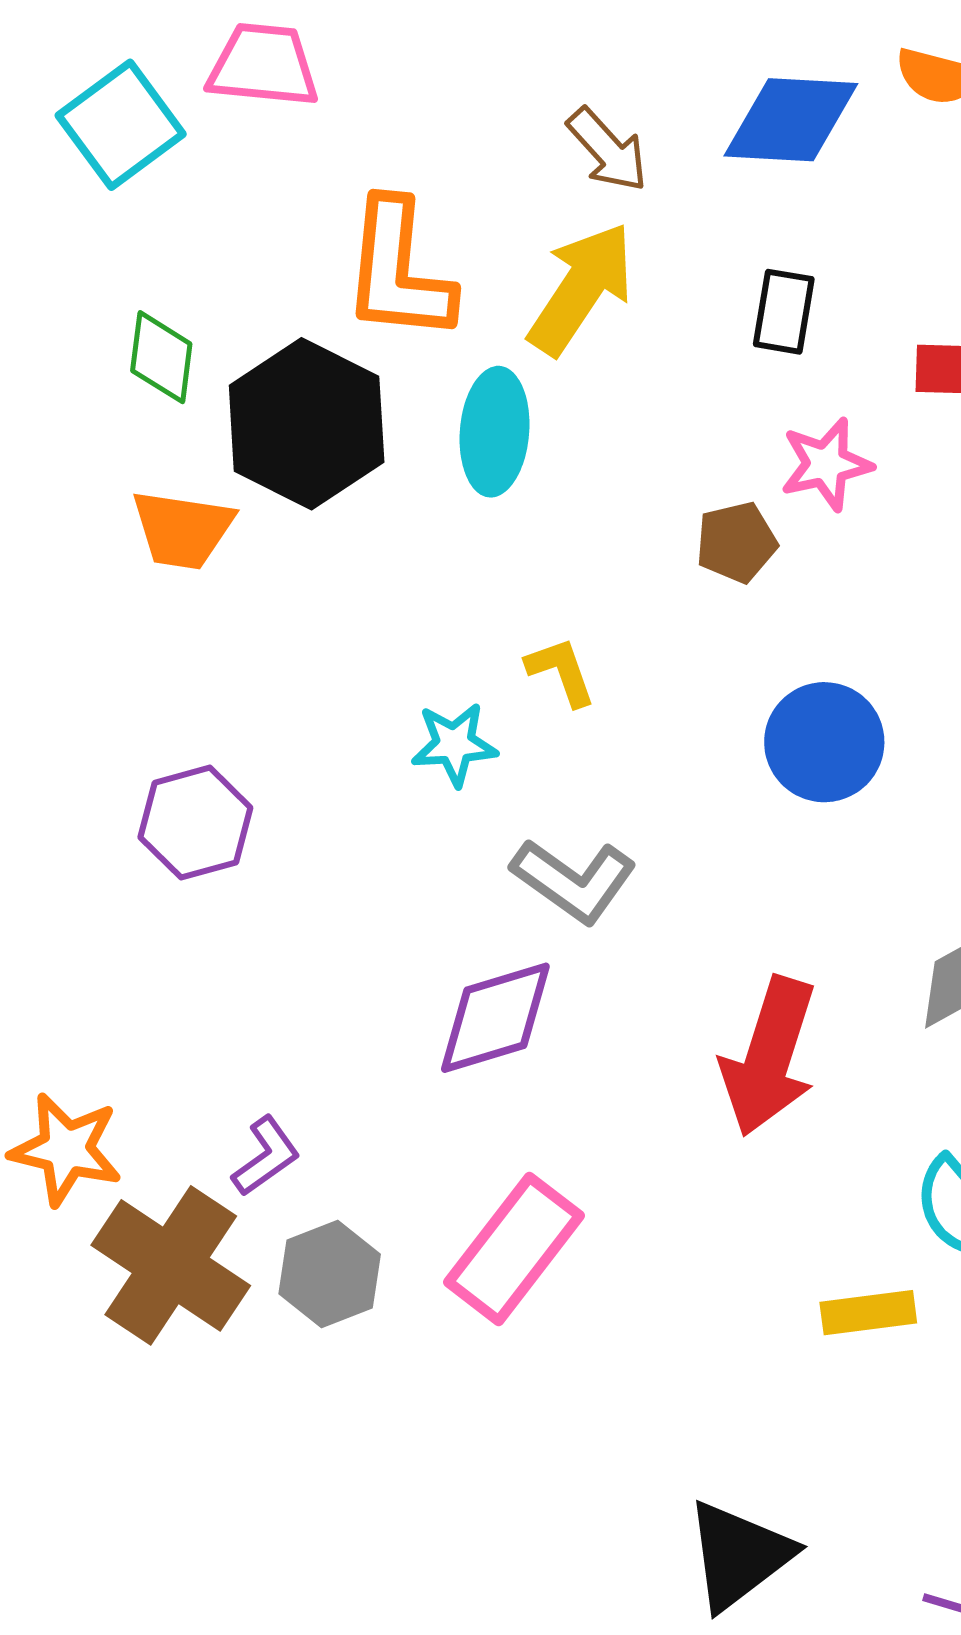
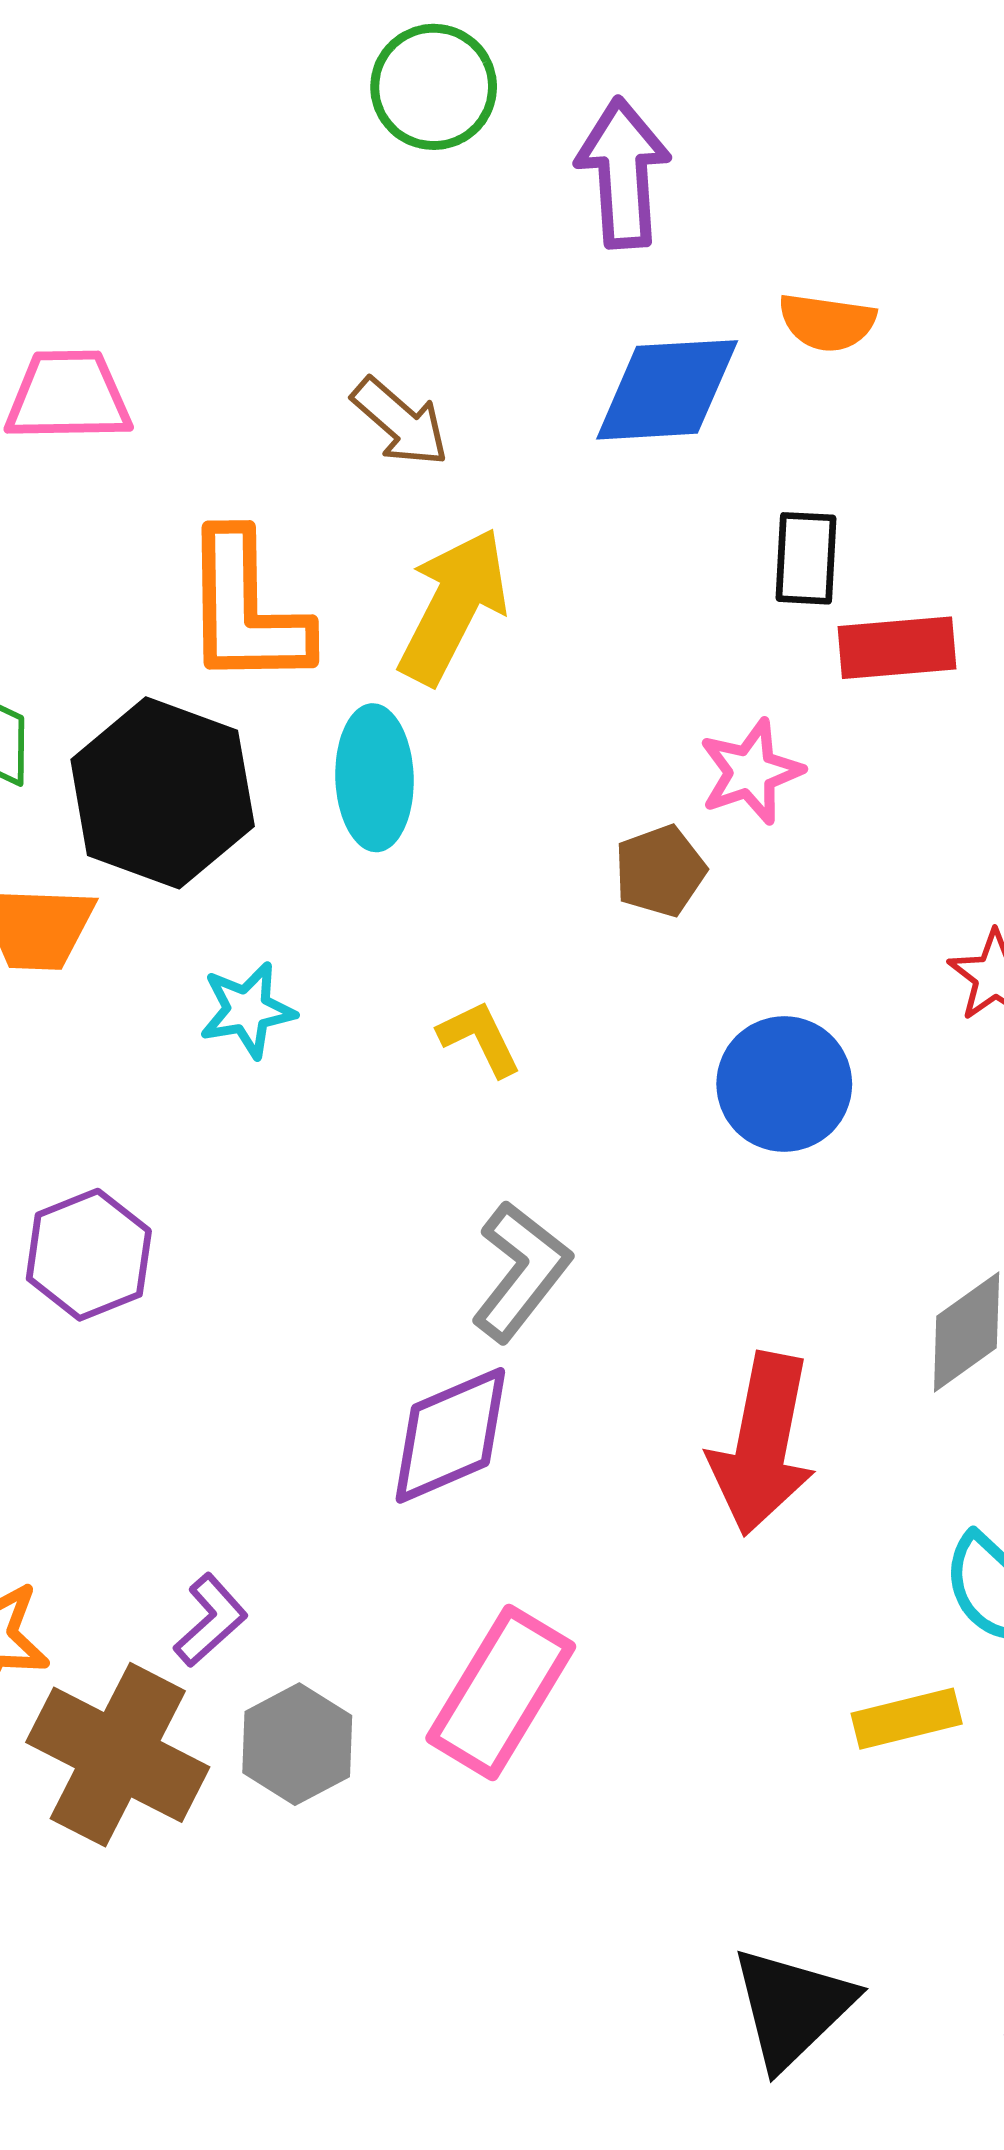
brown arrow: (607, 150) -> (400, 422), moved
black rectangle: (784, 312) -> (806, 558), moved
cyan star: (454, 744) -> (247, 1010), moved
gray L-shape: (574, 881) -> (521, 1271), turned -81

